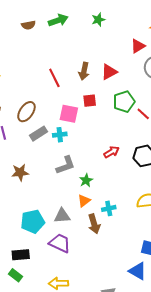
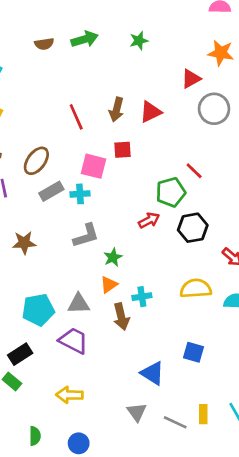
green pentagon: (124, 102) -> (171, 192), moved
black rectangle: (21, 255) -> (20, 354), turned -30
blue triangle: (138, 271) -> (152, 373), moved

